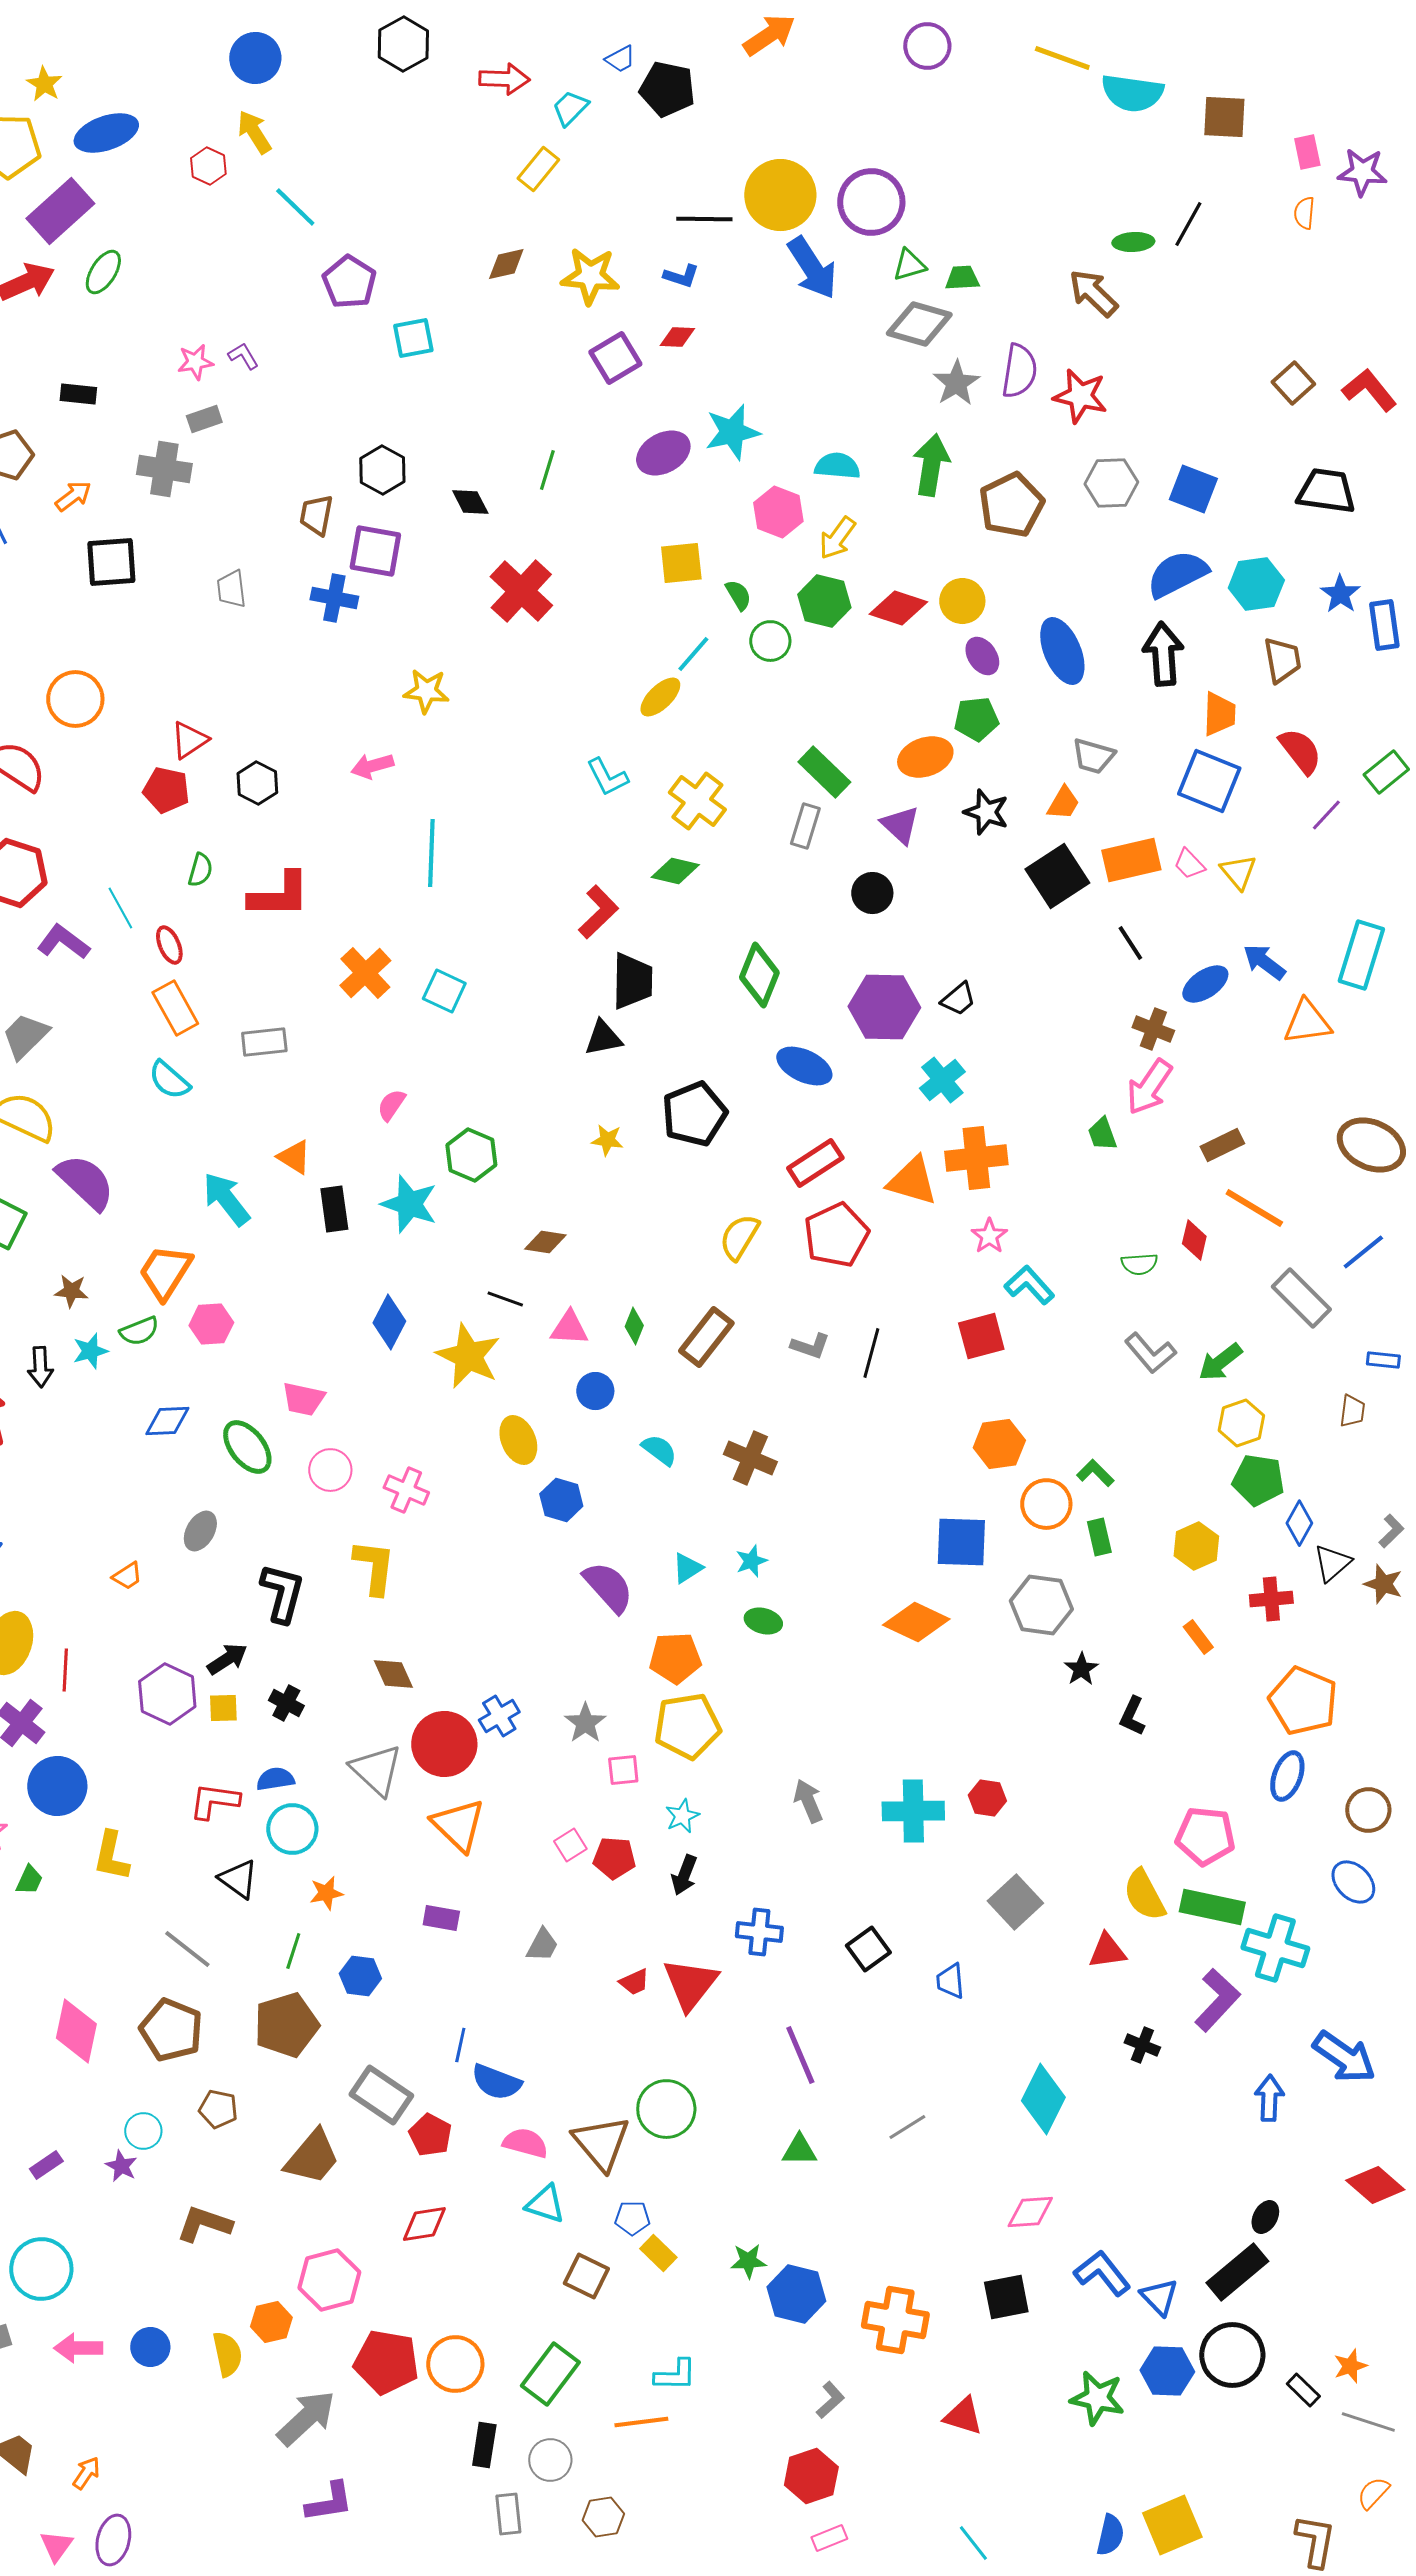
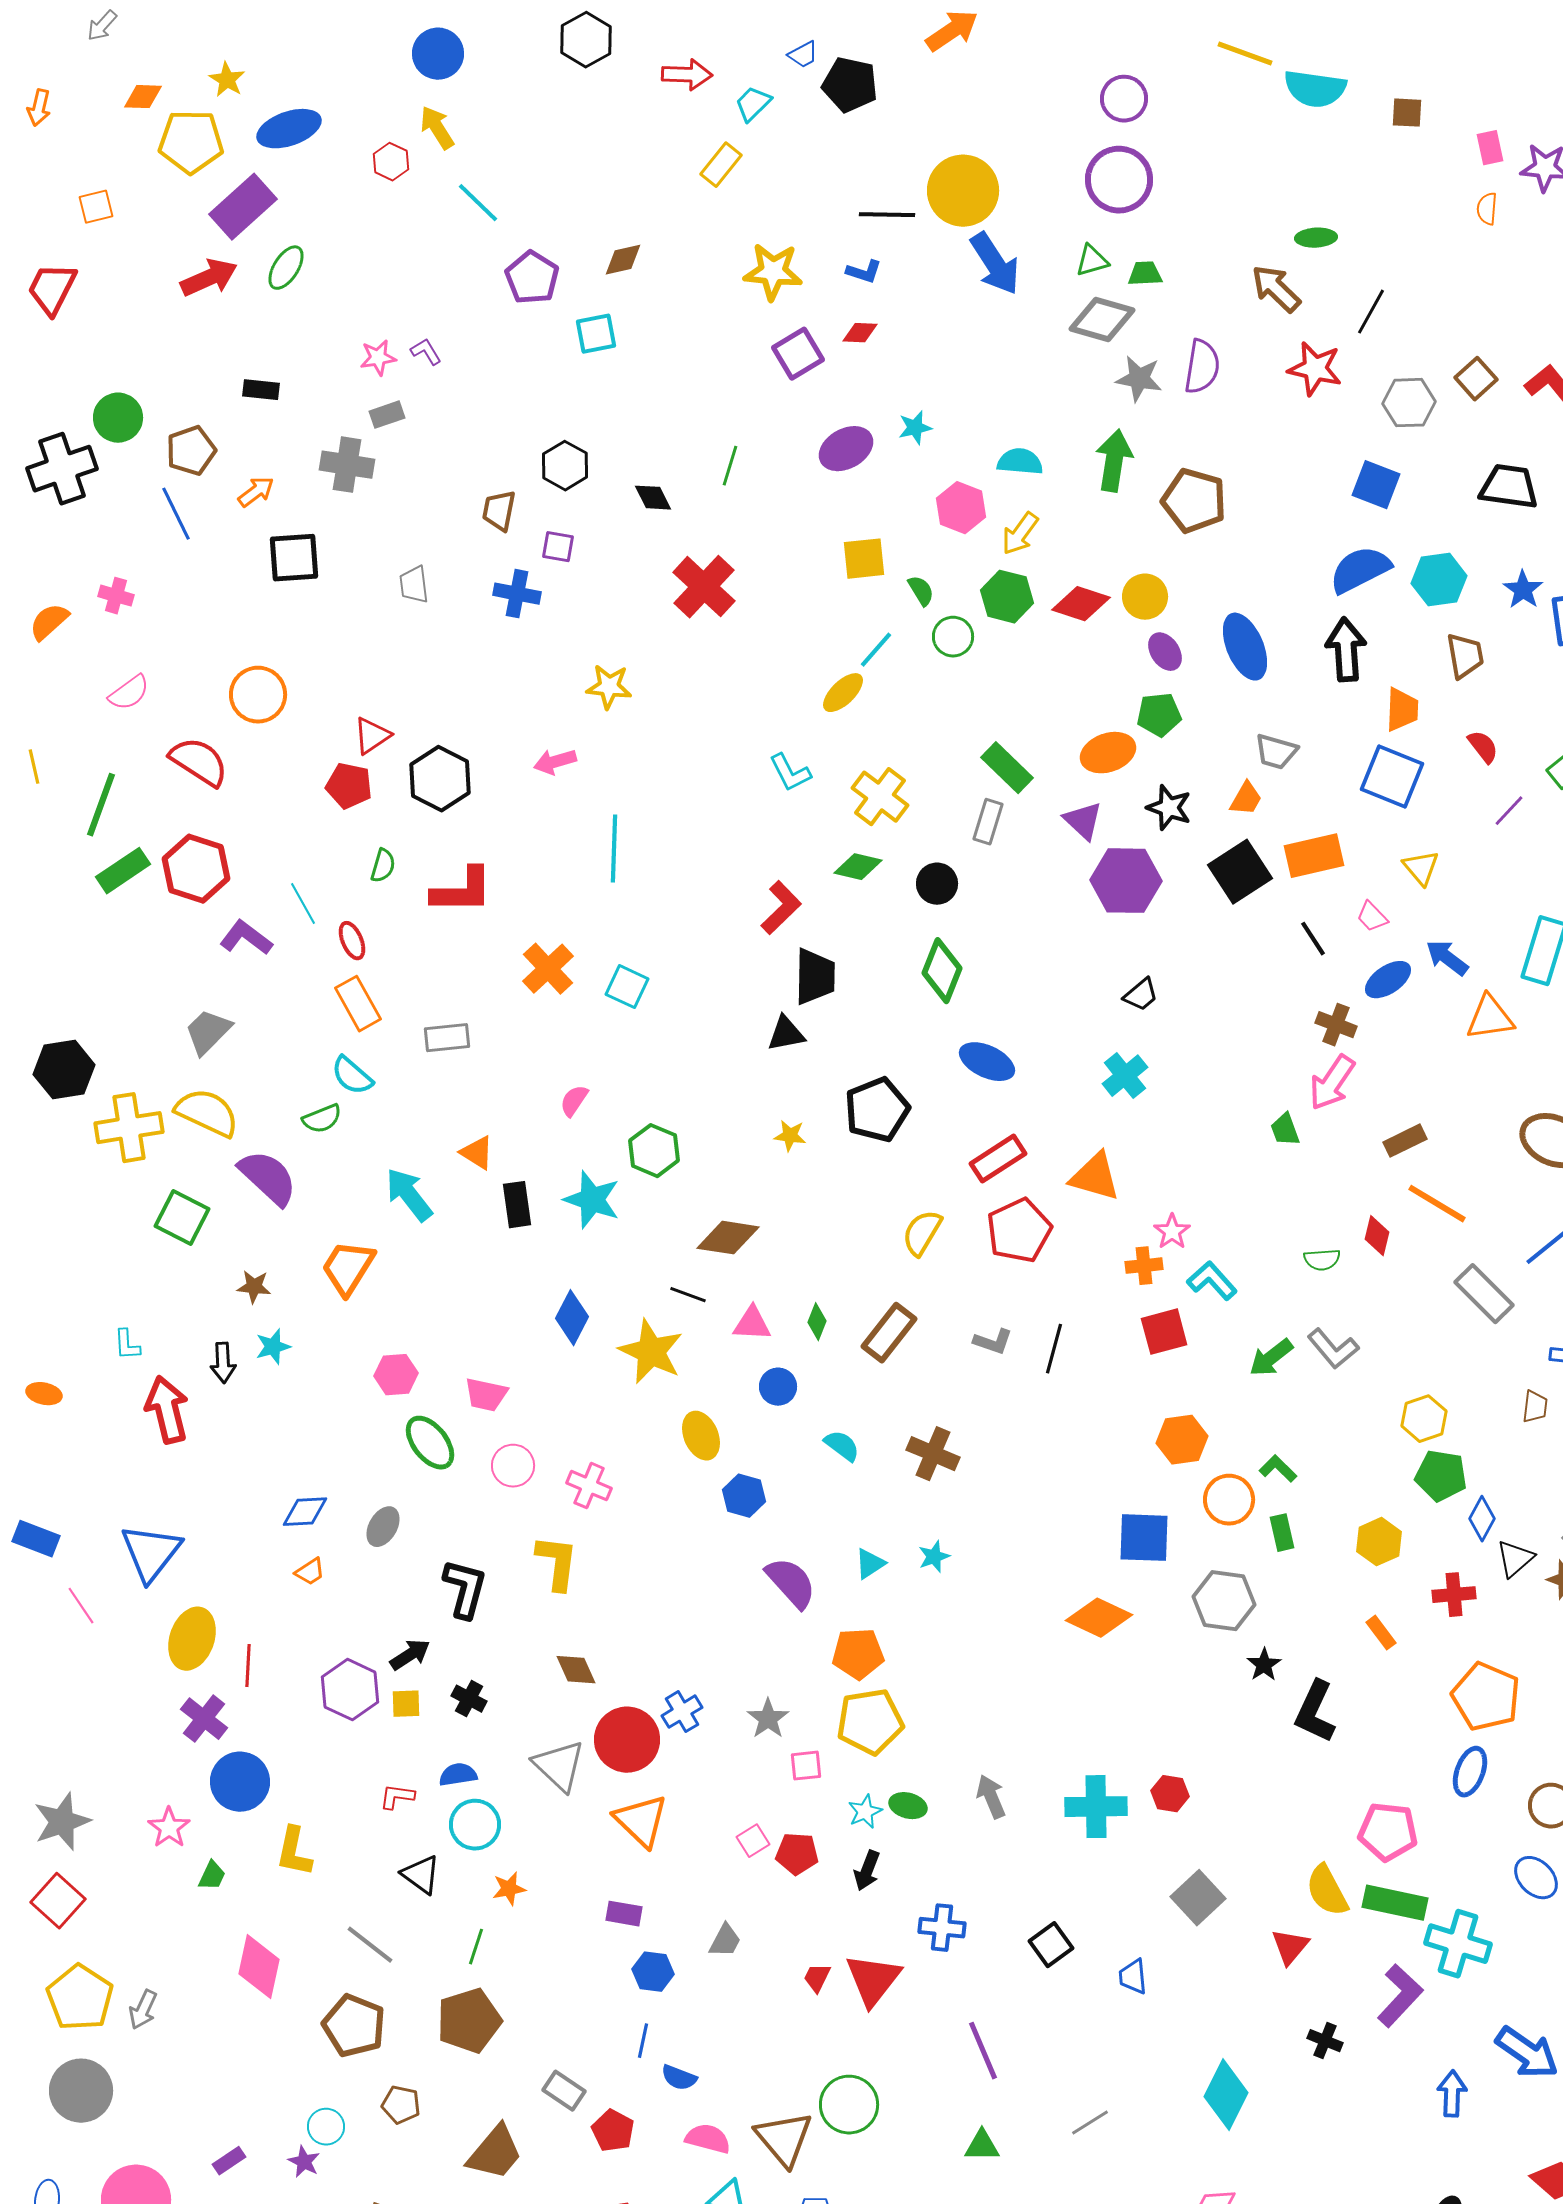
purple circle: (927, 46) -> (1124, 99), moved
brown square: (1224, 117) -> (1407, 113), size x0.7
purple circle: (871, 202) -> (1119, 180), moved
black line: (1188, 224) -> (1371, 312), moved
brown diamond: (506, 264) -> (623, 260), moved
gray star: (956, 383) -> (1139, 379), turned -30
red star: (1080, 396) -> (1315, 369), moved
cyan star: (732, 432) -> (915, 428), size x0.6
gray hexagon: (1111, 483) -> (1409, 403), moved
brown pentagon: (1011, 505) -> (1194, 501), turned -30
purple square: (375, 551) -> (558, 547), size x0.6
red semicircle: (1300, 751) -> (1483, 747), size x0.7
black hexagon: (257, 783) -> (440, 779), size x1.5
pink trapezoid: (1189, 864) -> (1372, 917), moved
black circle: (872, 893) -> (937, 884), moved
purple hexagon: (884, 1007) -> (1126, 881), moved
orange cross: (976, 1158) -> (1144, 1266), moved, size x0.6
brown diamond: (545, 1242) -> (728, 1238), size x1.5
pink hexagon: (211, 1324) -> (396, 1375), moved
green semicircle: (139, 1331) -> (322, 1119), moved
green arrow: (1220, 1362) -> (1271, 1358), moved
blue diamond: (167, 1421) -> (305, 1512), moved
green ellipse: (763, 1621) -> (908, 1806), moved
black L-shape: (1132, 1716) -> (1315, 1712), size x1.6
red L-shape: (214, 1801) -> (397, 1797), size x0.7
red triangle: (1107, 1951) -> (1290, 1947), turned -42
blue hexagon: (360, 1976) -> (653, 1972), moved
red trapezoid: (634, 1982) -> (817, 1978), turned 140
pink diamond: (76, 2031) -> (259, 1967), moved
blue semicircle: (496, 2082) -> (679, 2078), size x0.7
gray rectangle: (381, 2095) -> (564, 2091), size x0.7

